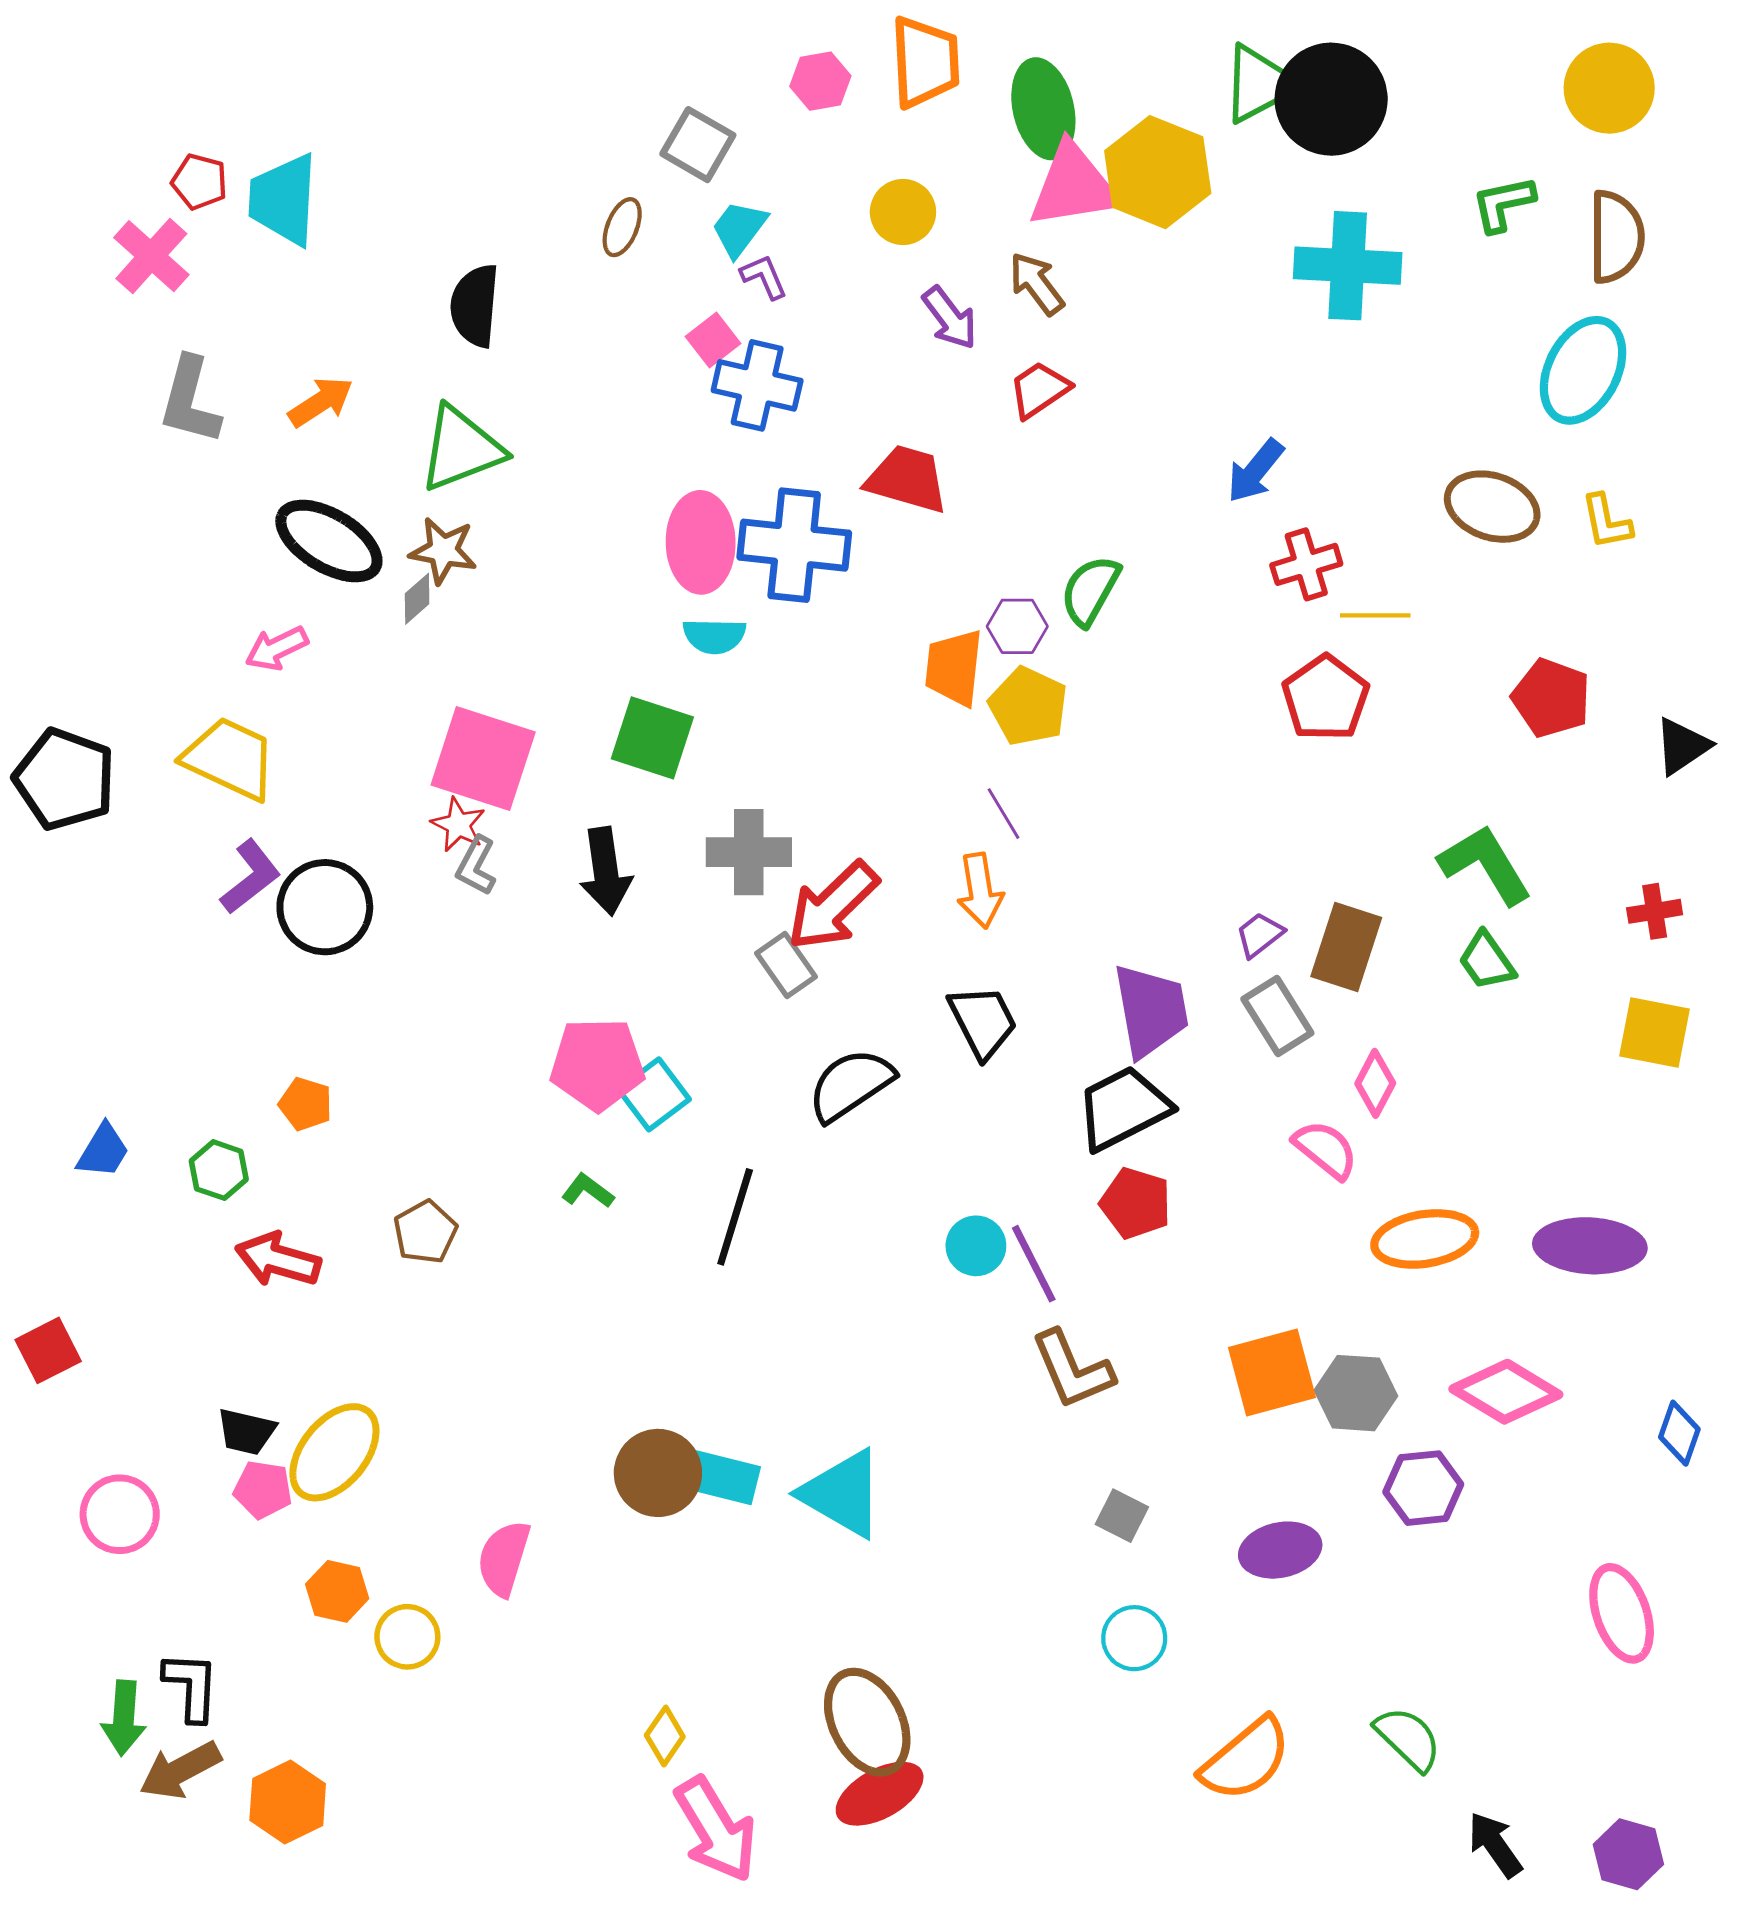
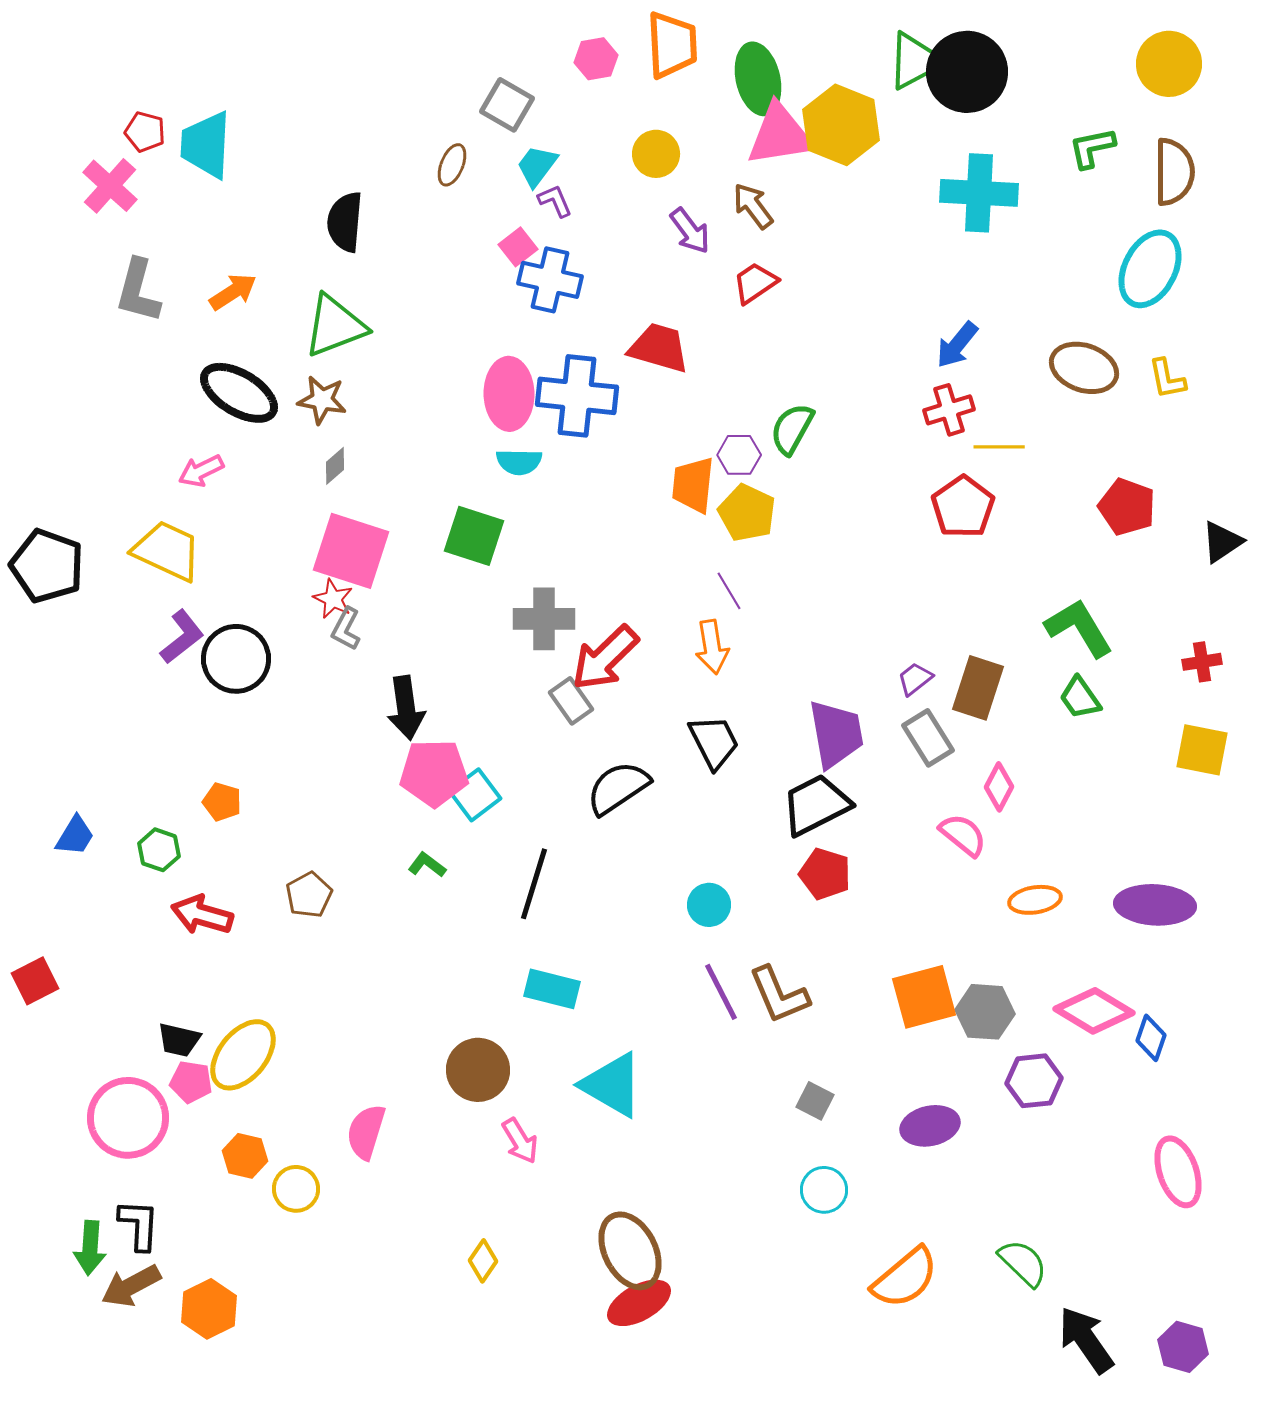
blue arrow: (1255, 471) -> (957, 345), moved
gray diamond: (417, 599) -> (335, 466), moved
black arrow: (606, 871) -> (406, 708), moved
orange ellipse: (1425, 1239) -> (1035, 900), size x0.7
purple line: (1034, 1264) -> (721, 992), moved
blue diamond: (1679, 1433) -> (1151, 1038), moved
cyan rectangle: (721, 1477) -> (552, 989), moved
pink circle: (120, 1514) -> (128, 1118), moved, size x1.4
pink arrow: (716, 1830) -> (520, 1141), moved, size x0.6
black arrow: (1495, 1845) -> (1086, 1340), size x1.4

